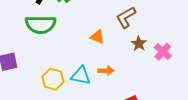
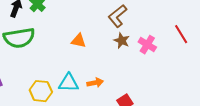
brown L-shape: (126, 17) -> (117, 16), moved
orange arrow: (106, 71) -> (95, 83), moved

